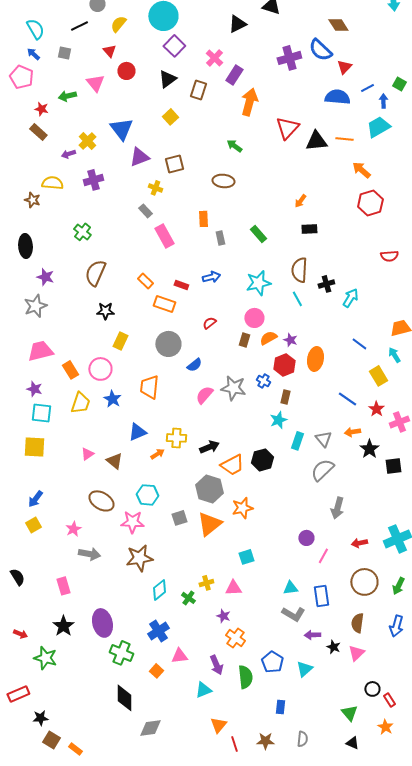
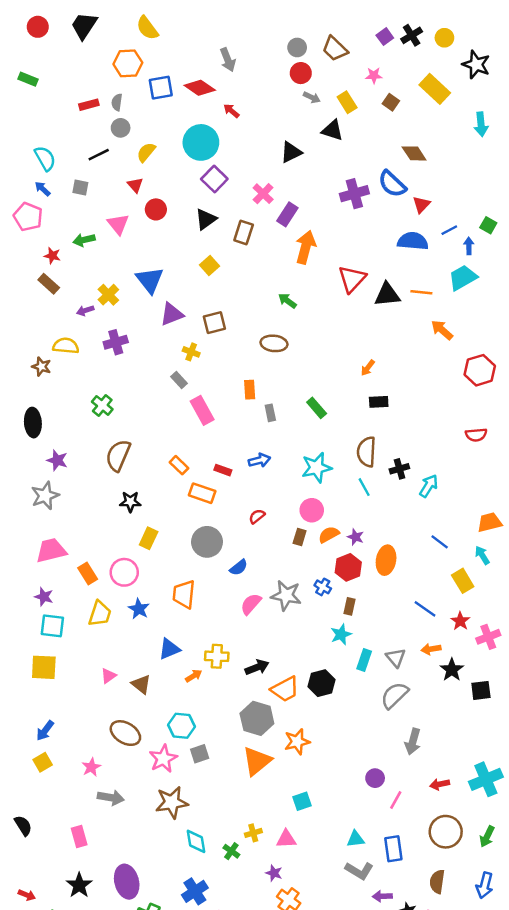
red hexagon: (370, 203) -> (480, 370), moved
gray square: (179, 518) -> (200, 754), moved
pink star: (132, 522) -> (163, 759), turned -30
cyan diamond: (159, 590) -> (196, 841), turned -60

